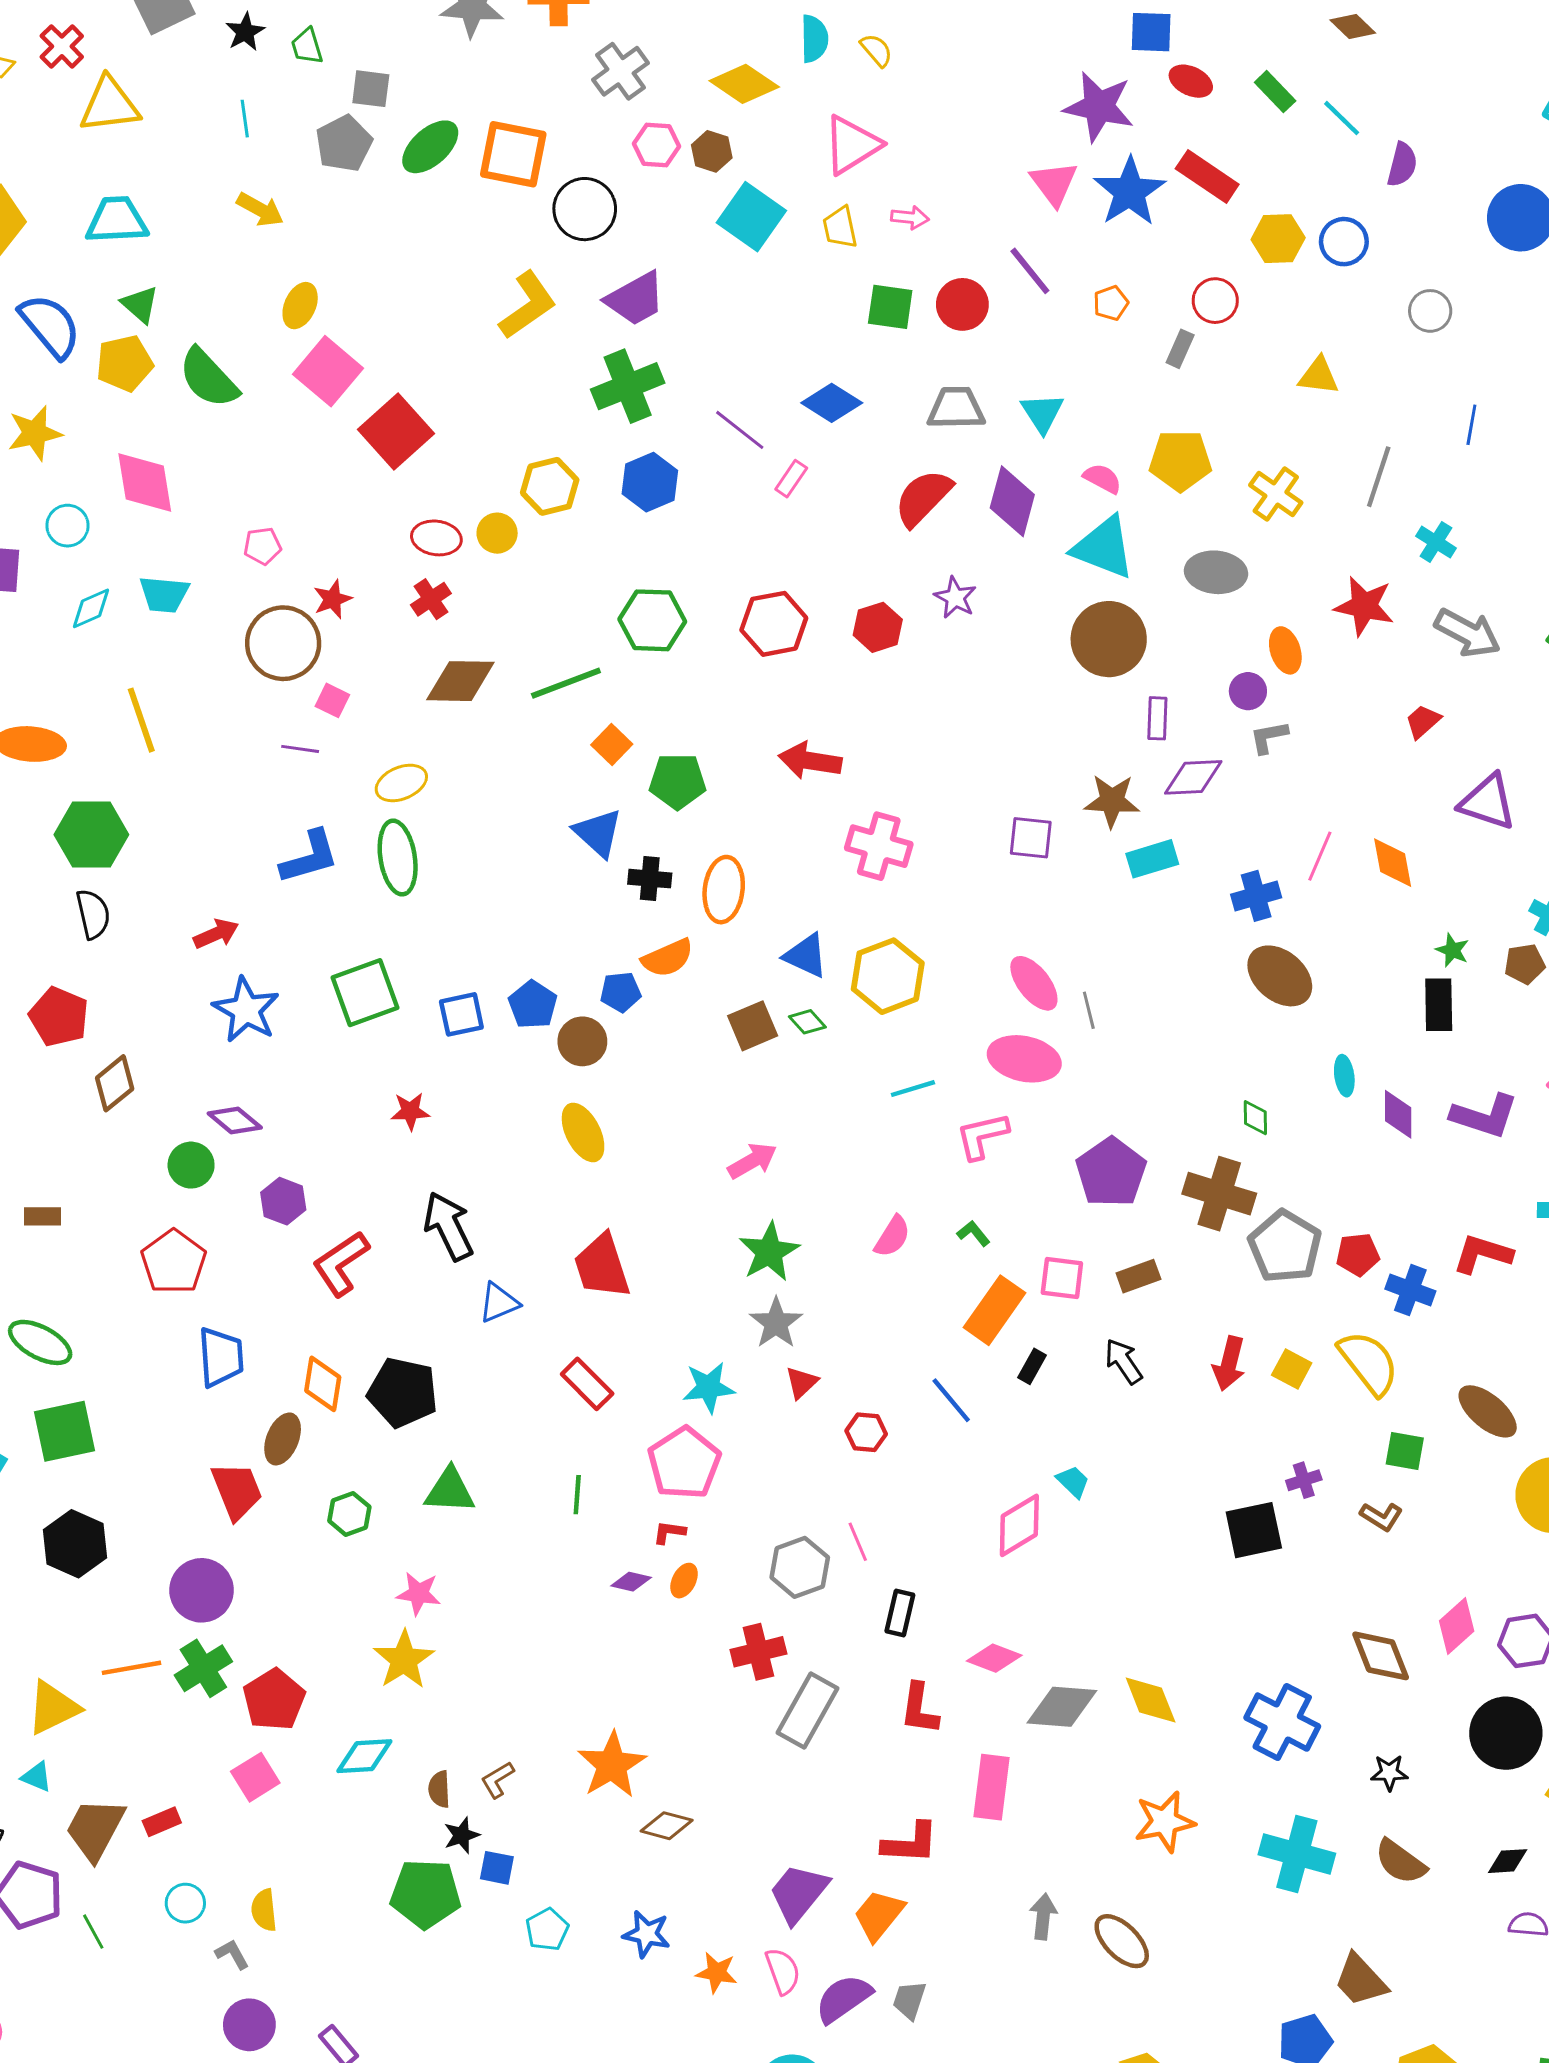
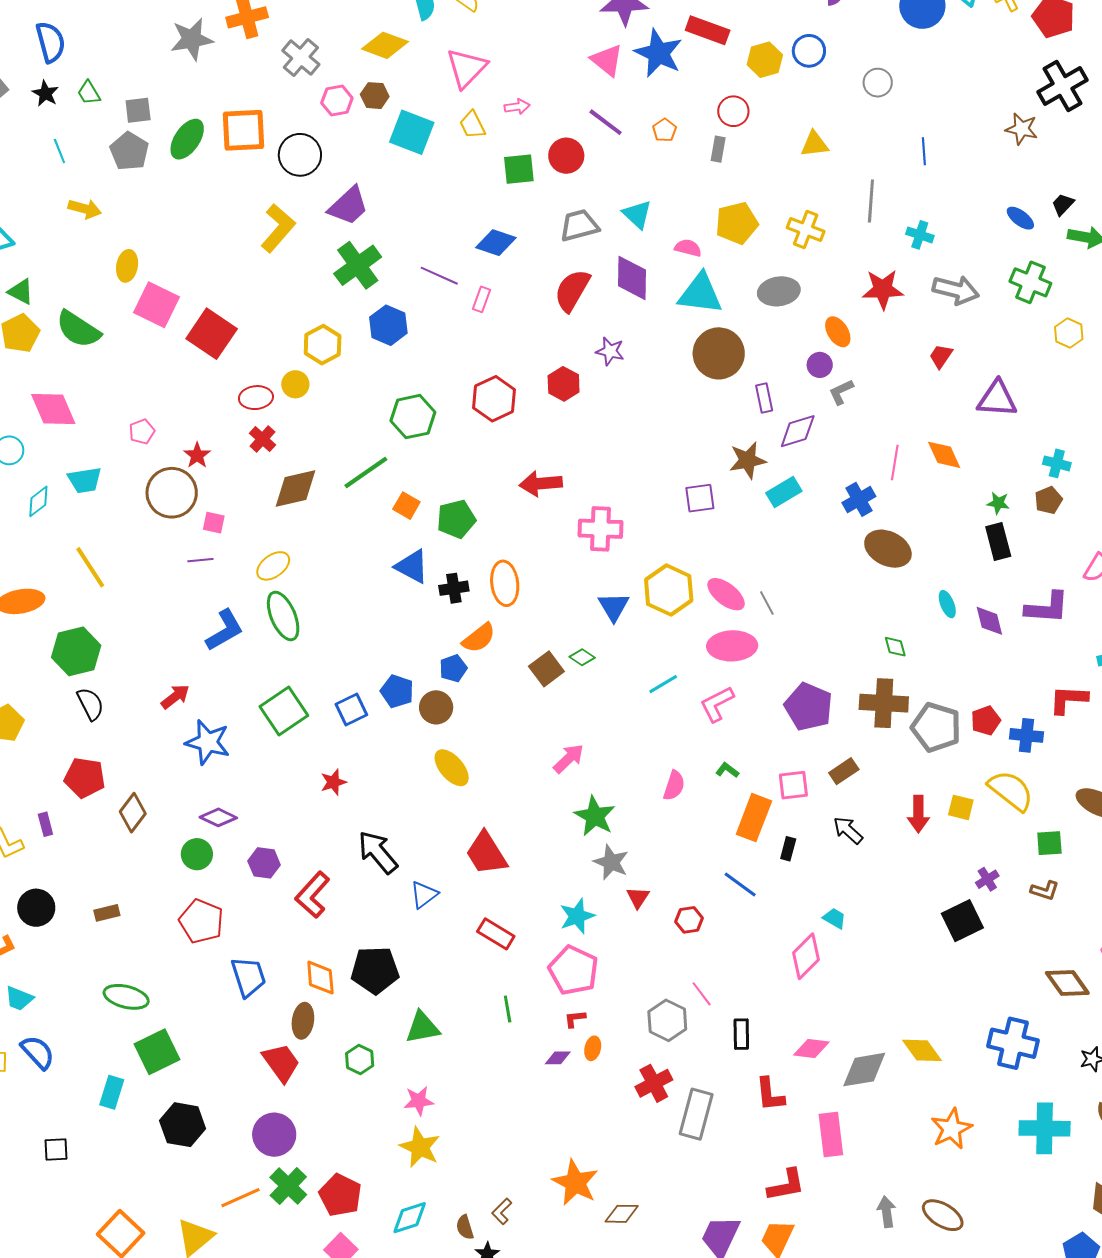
blue triangle: (806, 956) -> (614, 607), moved, turned 48
yellow hexagon: (888, 976) -> (669, 590), moved

